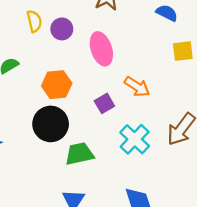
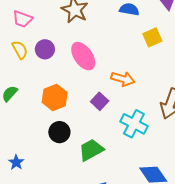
black circle: (51, 124) -> (59, 132), size x0.7

